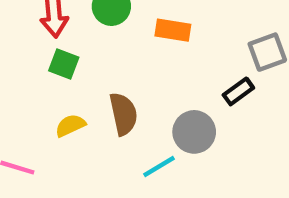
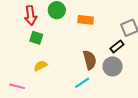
brown semicircle: (123, 114) -> (90, 60), moved
gray circle: (194, 132) -> (113, 66), moved

